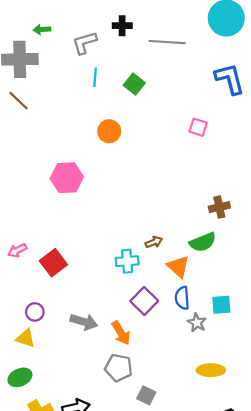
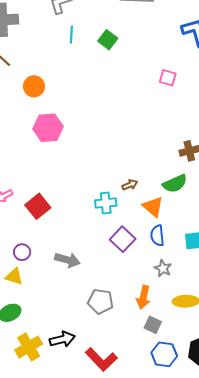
orange circle: (109, 131) -> (34, 86), moved
gray star: (197, 323) -> (163, 268), moved
orange arrow: (121, 333) -> (143, 297), moved, turned 45
gray square: (146, 395) -> (153, 325), moved

